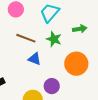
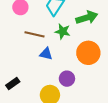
green arrow: (80, 29) -> (87, 18), size x1.5

